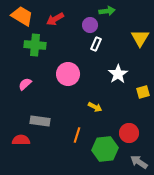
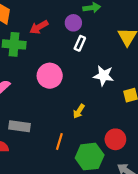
red arrow: (55, 19) -> (39, 27), moved
white star: (118, 74) -> (104, 76), turned -30
yellow arrow: (95, 107) -> (79, 111), turned 96

